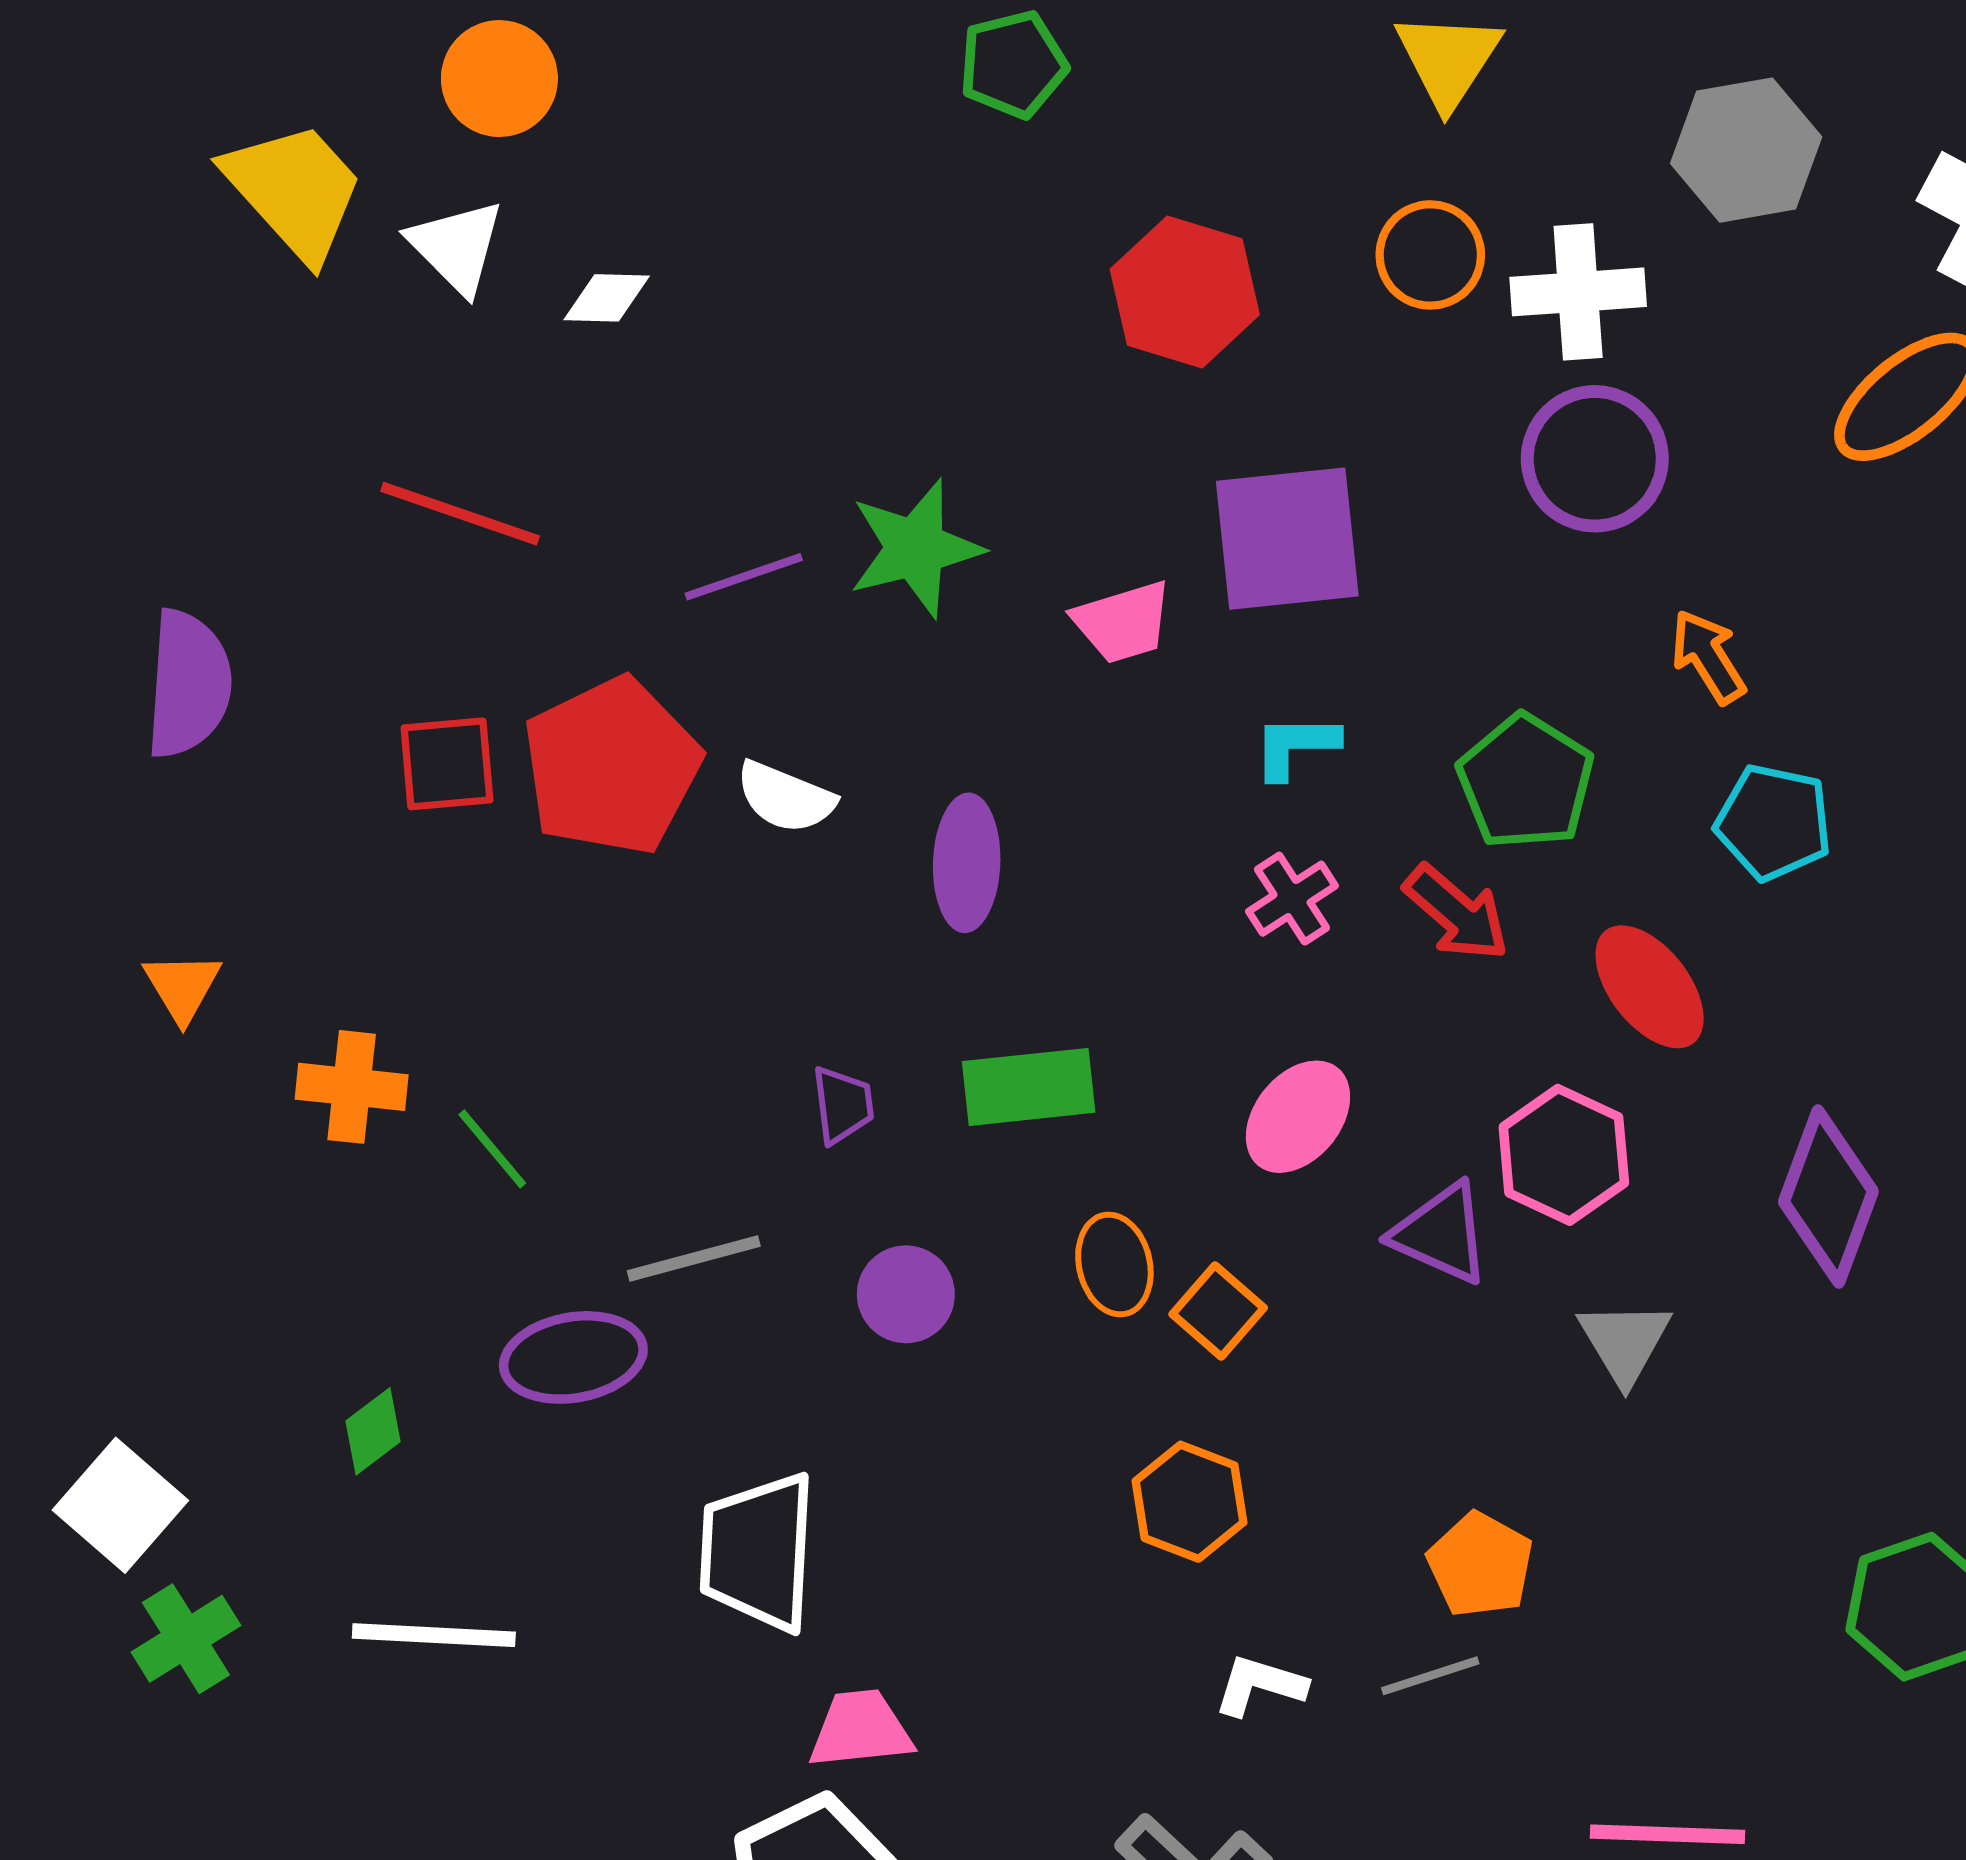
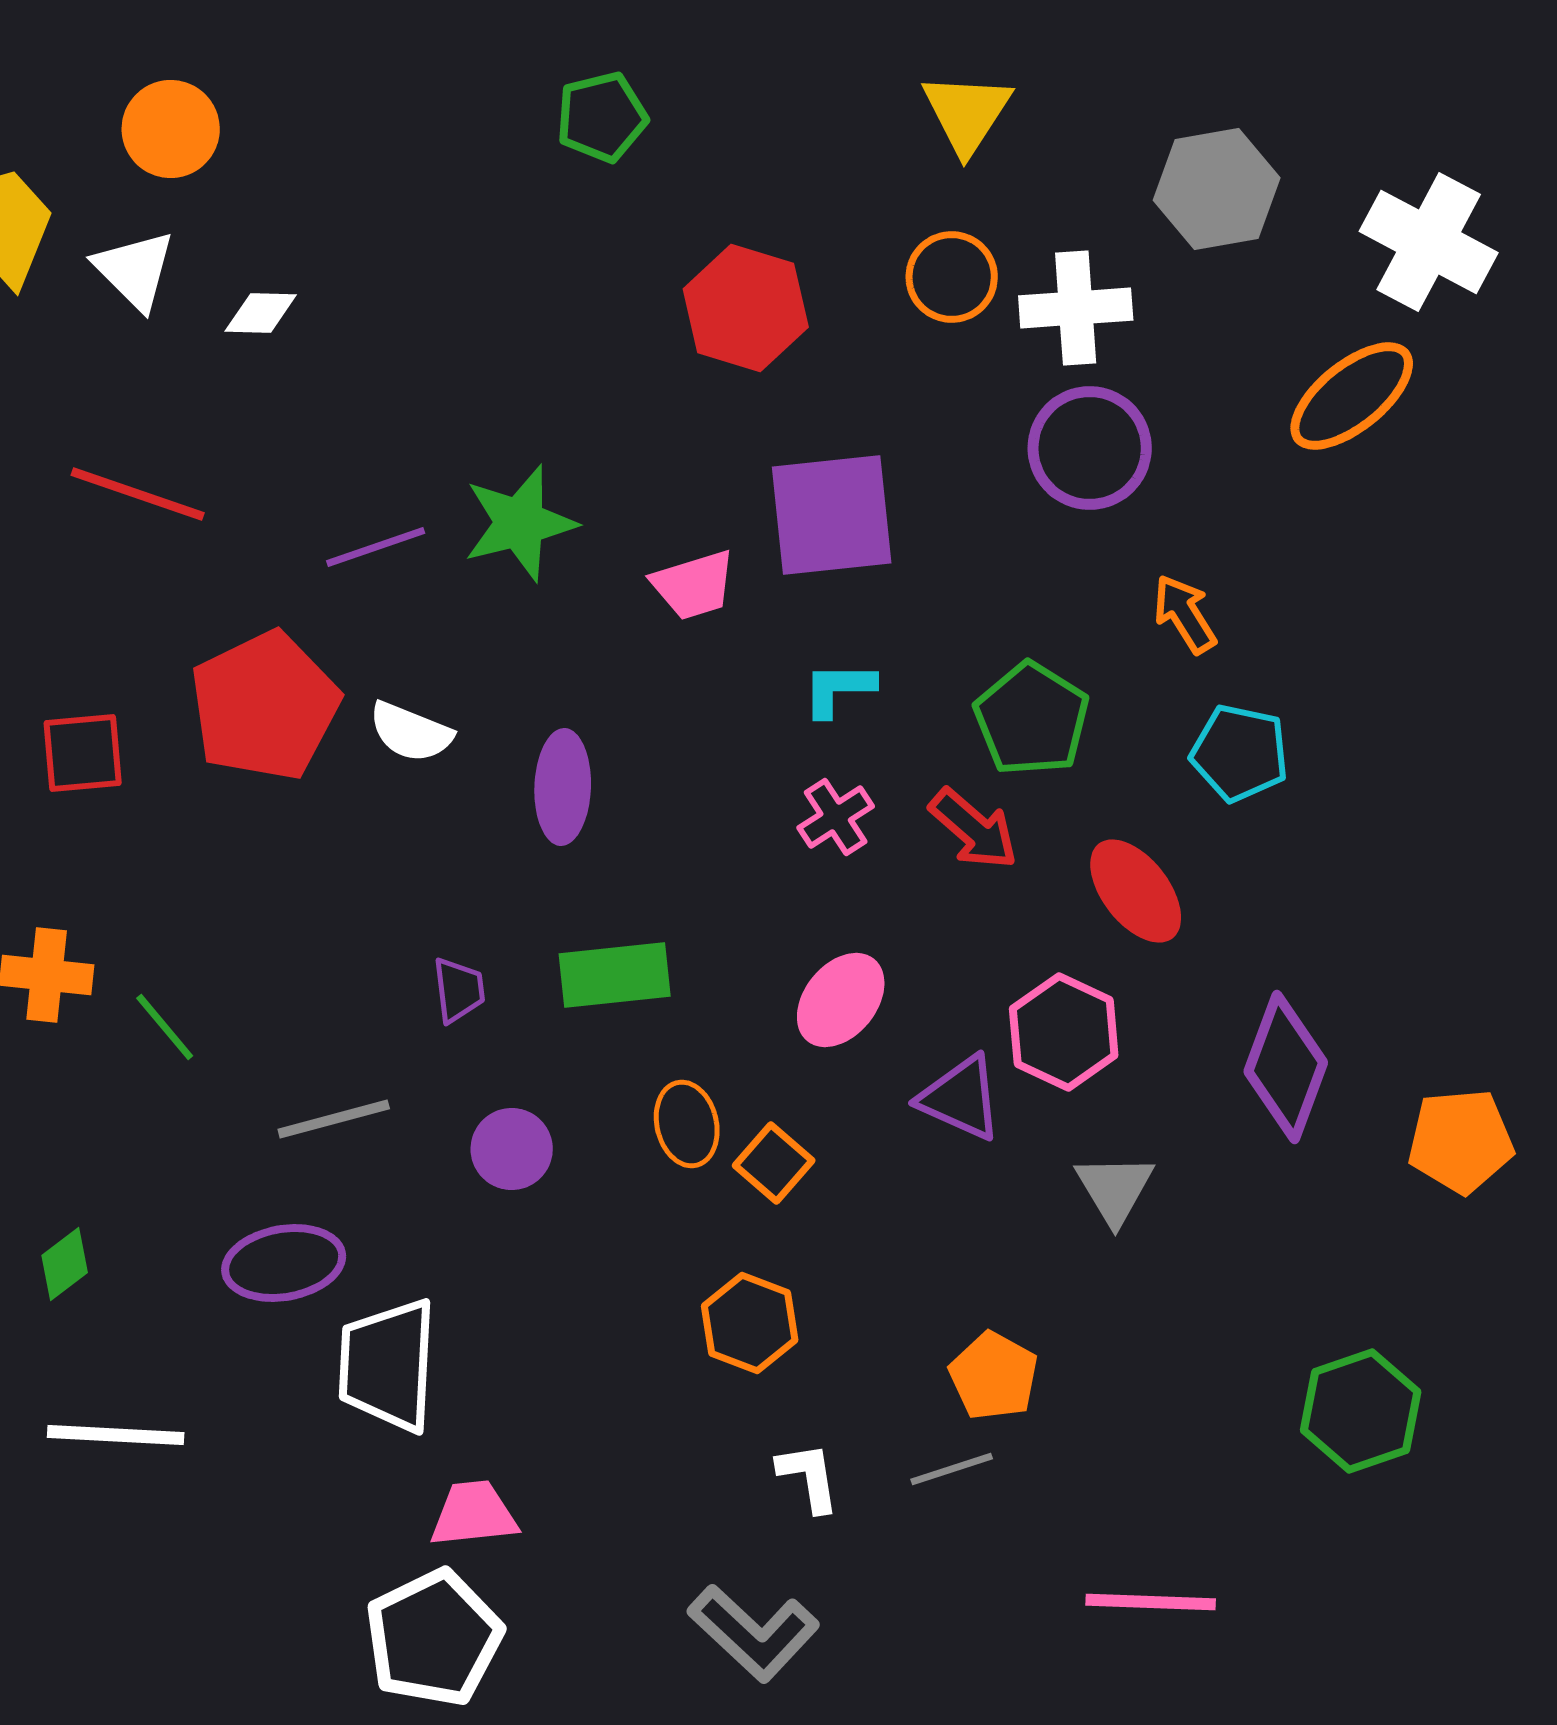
red square: (447, 764) -> (83, 753), moved
purple ellipse: (573, 1357) -> (284, 1263), moved
white L-shape: (1260, 1685) -> (809, 1477), turned 64

